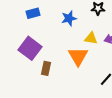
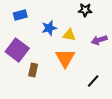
blue star: (69, 18) -> (49, 28), moved
yellow triangle: (91, 38) -> (69, 35), moved

